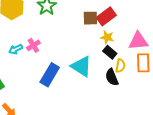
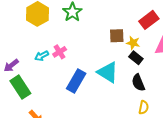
red rectangle: (106, 16) -> (149, 20), moved
brown square: (90, 18) -> (117, 36), moved
yellow semicircle: (120, 66) -> (144, 107), moved

